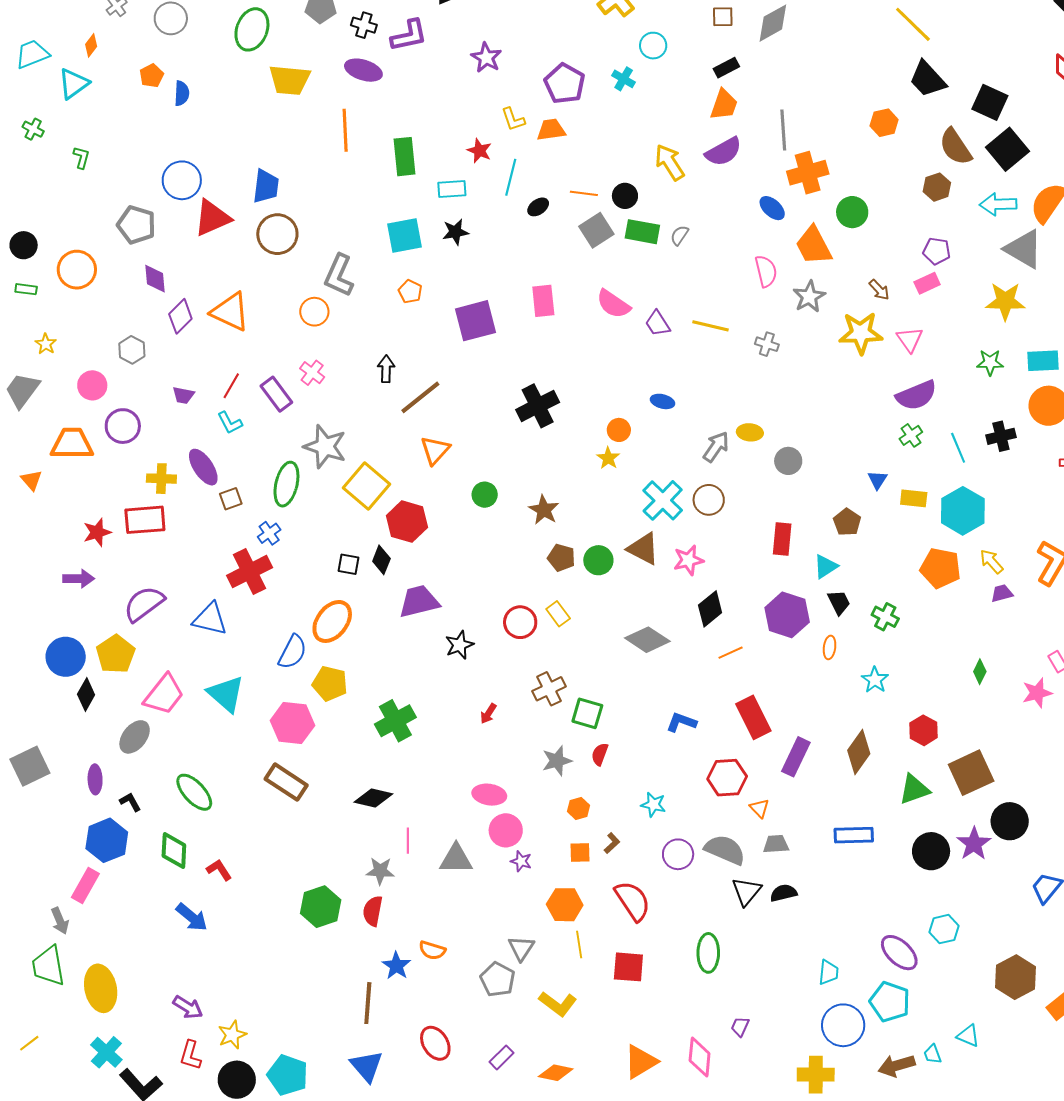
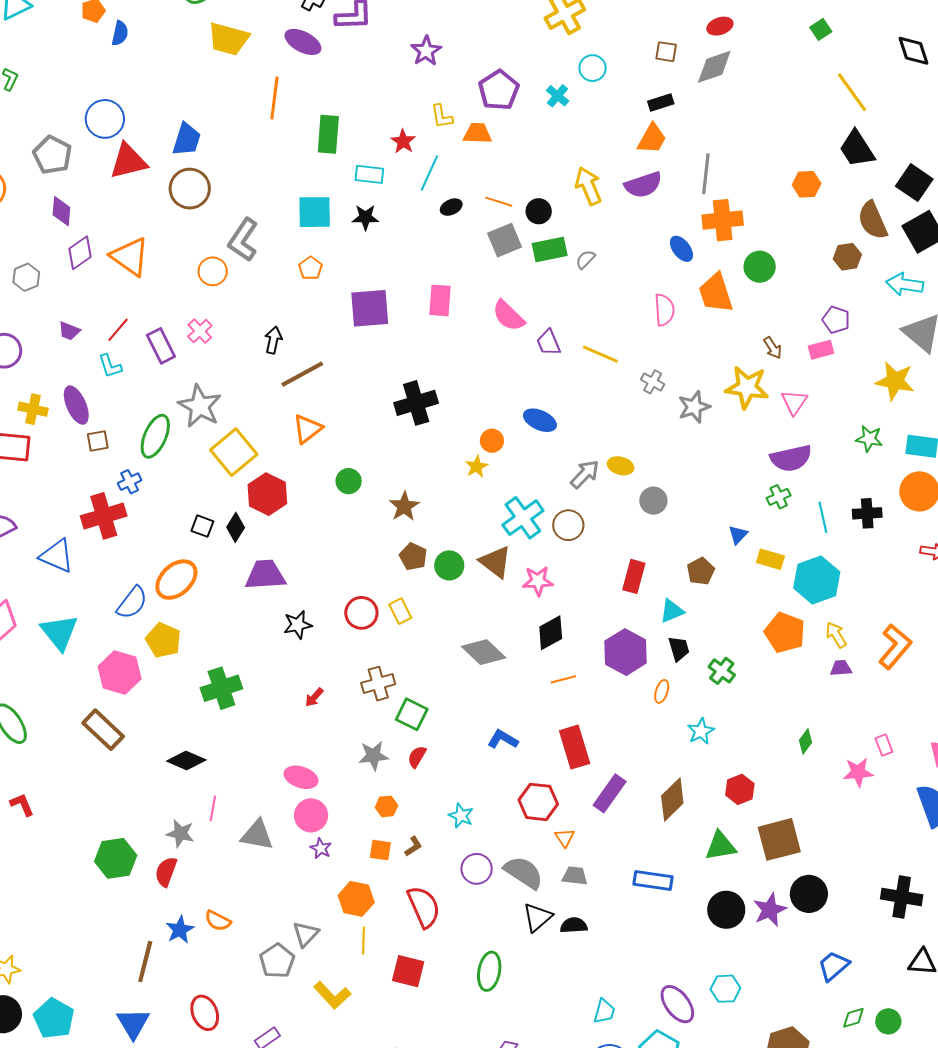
green rectangle: (642, 232) -> (550, 250), turned -32
gray star: (809, 297) -> (694, 407), moved
blue ellipse: (662, 401) -> (540, 420), size x1.4

